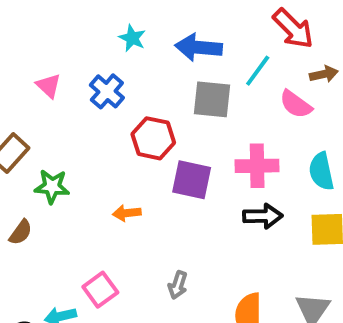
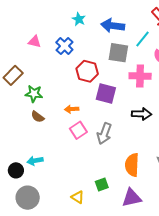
pink triangle: (48, 86) -> (34, 42), turned -32
pink cross: (257, 166) -> (140, 76), moved
brown semicircle: (21, 232) -> (38, 117), moved, turned 88
gray arrow: (178, 285) -> (104, 134), moved, size x1.5
pink square: (100, 290) -> (78, 130), moved

